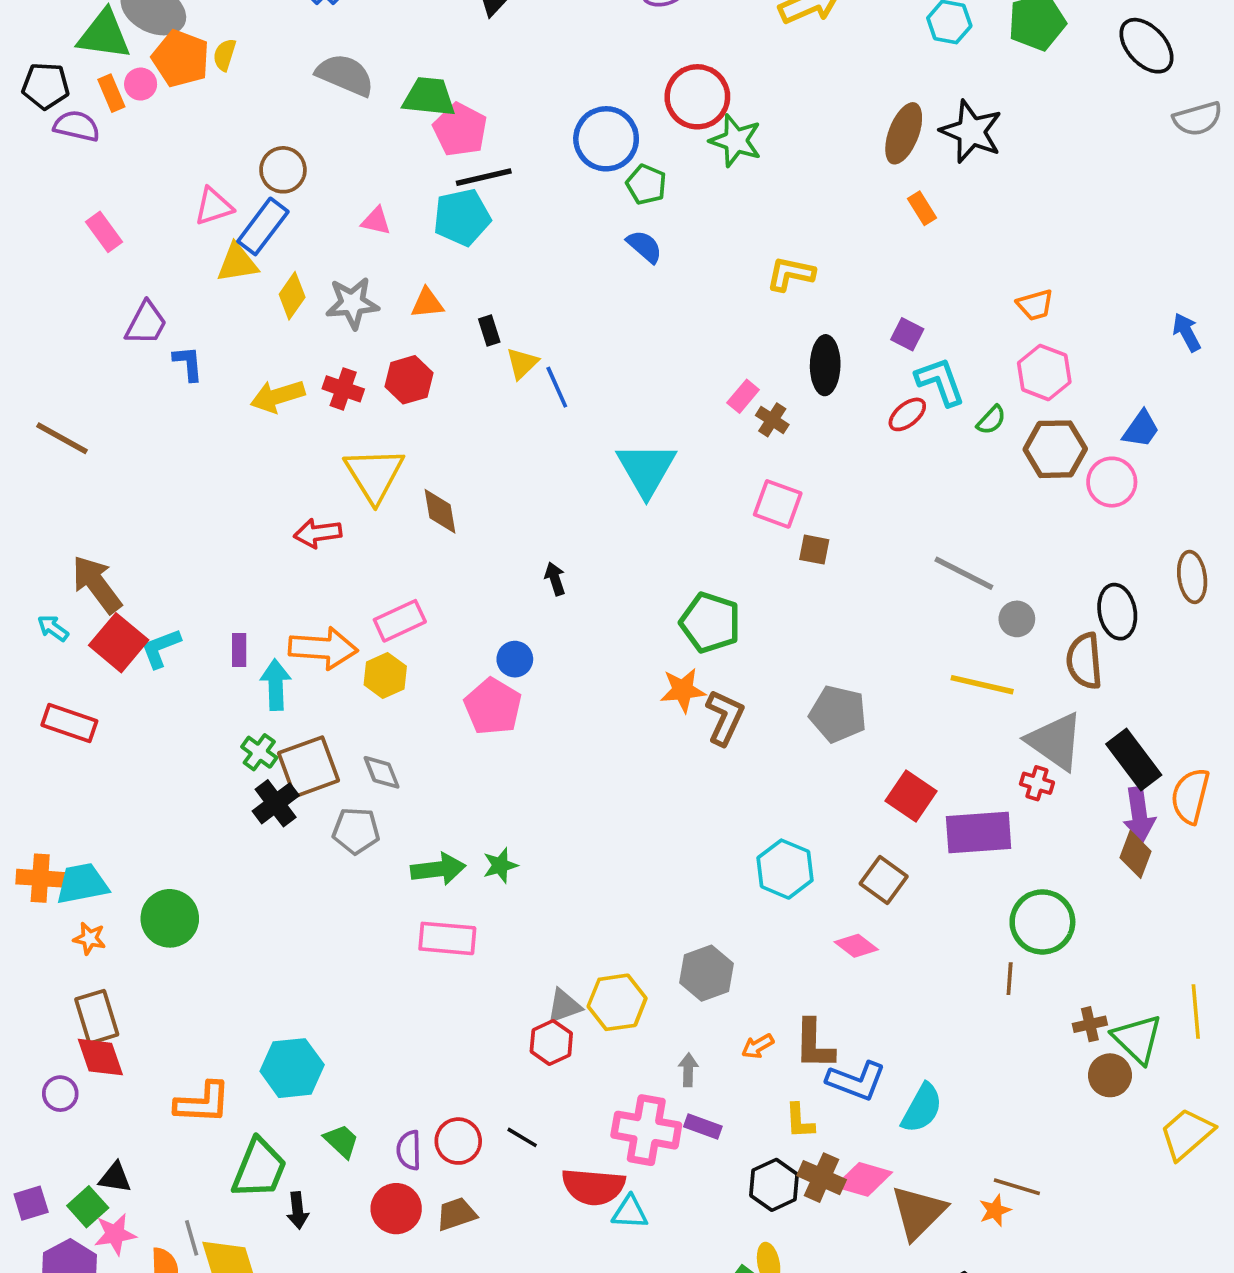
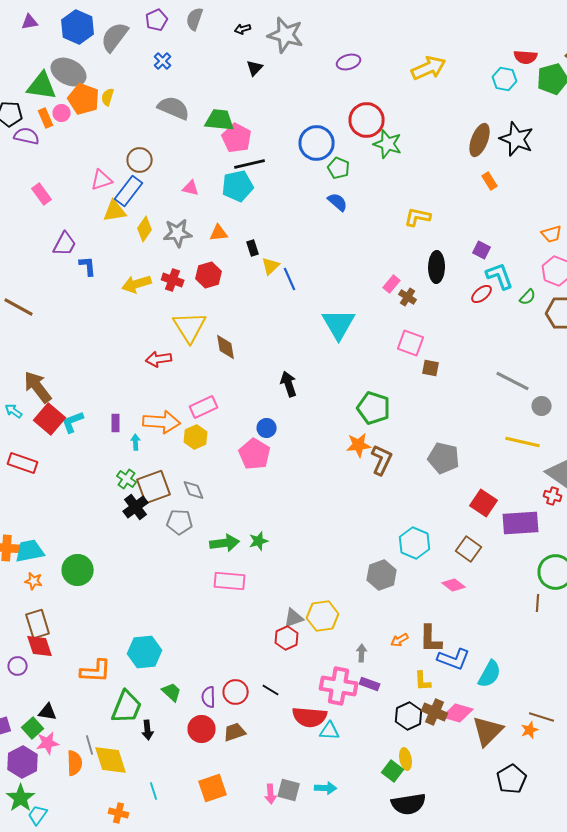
black arrow: (555, 579) -> (289, 384), size x1.4
cyan arrow: (276, 685) -> (136, 442), size x0.6
gray hexagon: (707, 973) -> (382, 575), moved

